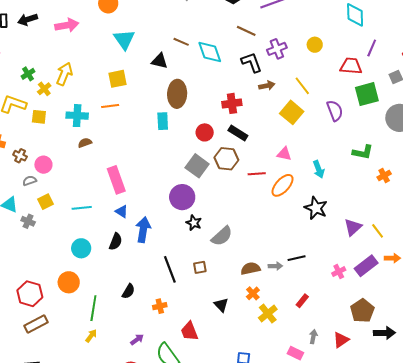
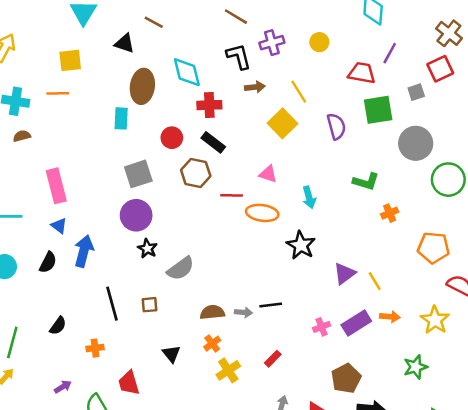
cyan diamond: (210, 52) -> (187, 72), moved
gray square: (197, 166) -> (138, 174), moved, turned 30
orange ellipse: (283, 185) -> (262, 213), turned 50

